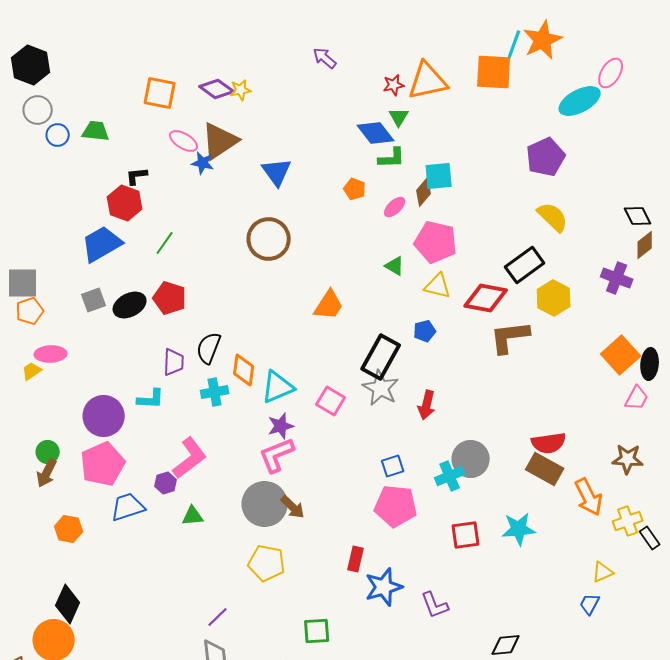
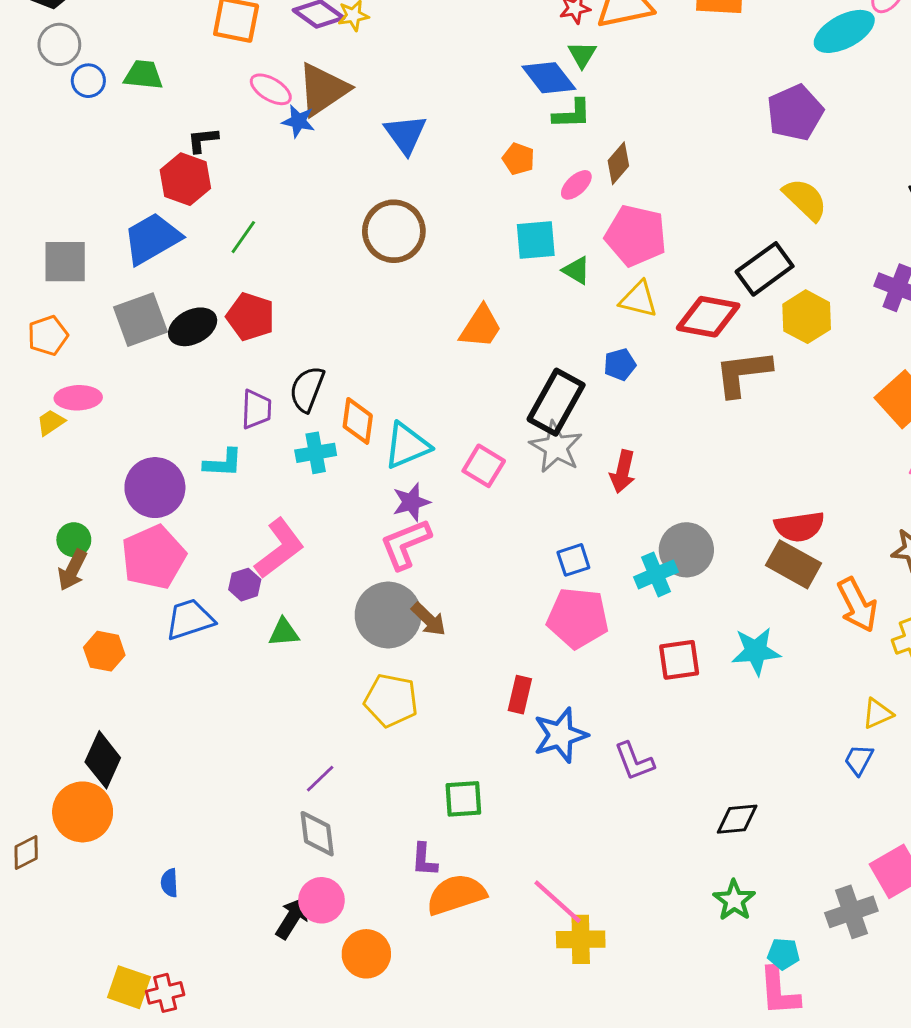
cyan square: (439, 176) -> (536, 240), moved
gray square: (23, 283) -> (65, 262), moved
gray square: (94, 300) -> (140, 320), size x1.5

